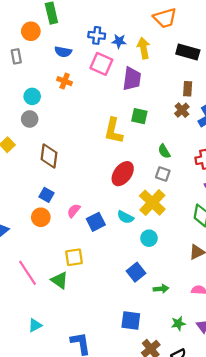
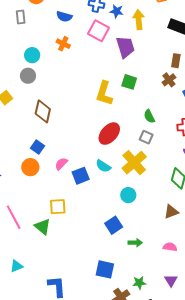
purple trapezoid: (132, 79) -> (125, 47), turned -30
cyan semicircle: (125, 217) -> (103, 166), moved
green star: (178, 323) -> (139, 283), moved

